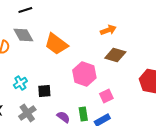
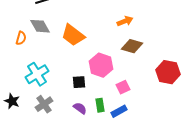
cyan cross: (20, 83) -> (37, 74), size x1.6
black square: (44, 91) -> (79, 82), moved

